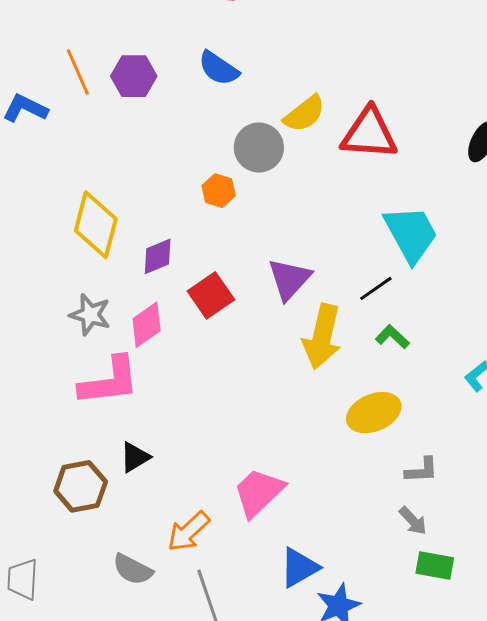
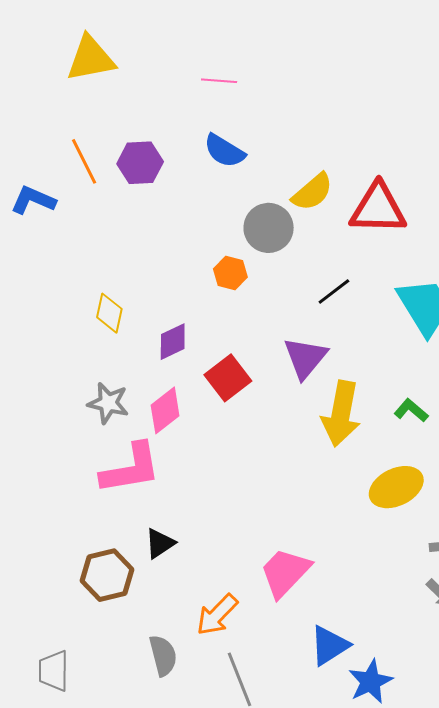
yellow diamond: (96, 225) -> (109, 313), size x0.6
black line: (376, 288) -> (334, 292), moved
gray semicircle: (133, 569) -> (163, 655), turned -129

